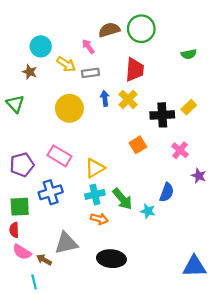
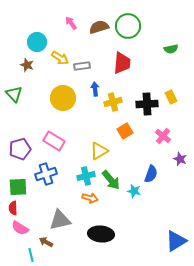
pink arrow: (88, 46) -> (71, 23), moved
yellow cross: (128, 99) -> (113, 102), moved, turned 30
yellow rectangle: (189, 107) -> (171, 97), turned -72
yellow triangle: (95, 168) -> (99, 151), moved
brown arrow: (44, 260) -> (46, 242), moved
blue triangle: (194, 266) -> (176, 241), turned -30

